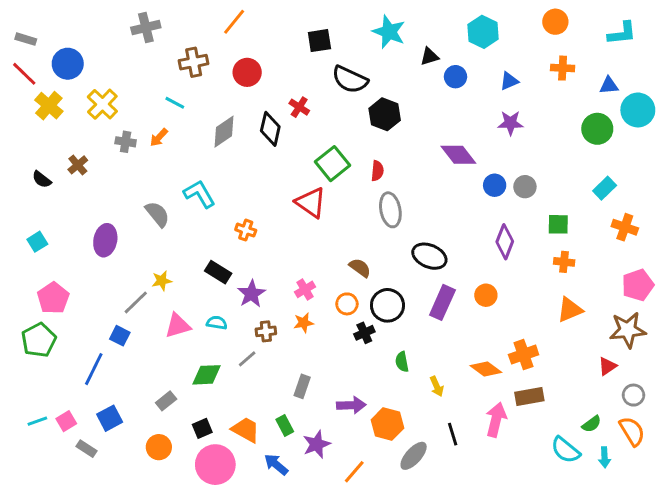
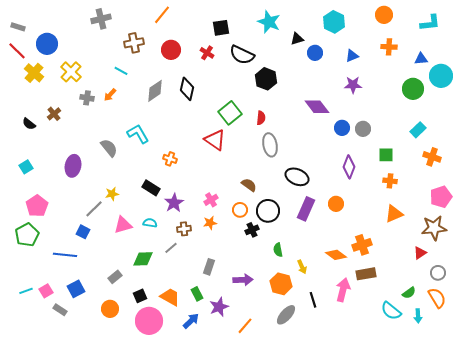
red cross: (299, 107) -> (207, 53), moved
blue line: (94, 369) -> (65, 255), turned 70
orange hexagon: (387, 424) -> (281, 284), moved
blue arrow: (276, 465) -> (191, 321), turned 96

